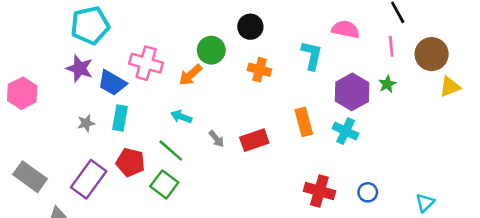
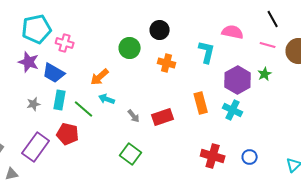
pink line: (391, 46) -> (268, 45), turned -70
pink cross: (146, 63) -> (65, 43), moved, size x0.7
orange arrow: (190, 75) -> (100, 77), moved
green line: (171, 151) -> (84, 109), moved
green square: (164, 184) -> (131, 154), moved

